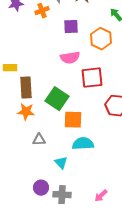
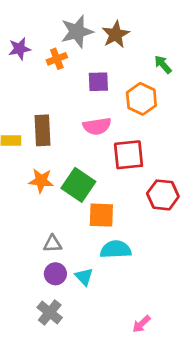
brown rectangle: (26, 88) -> (43, 130), moved
orange star: (26, 112) -> (41, 181), moved
purple circle: (41, 188) -> (55, 274), moved
gray cross: (62, 195) -> (50, 313), moved, turned 36

